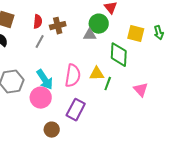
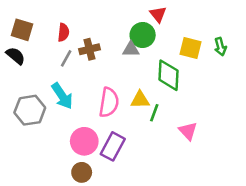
brown cross: (58, 26) -> (89, 49), moved
cyan arrow: (45, 80) -> (62, 96), moved
pink triangle: (141, 90) -> (188, 131), moved
pink circle: (41, 98) -> (84, 141), moved

